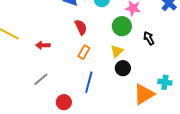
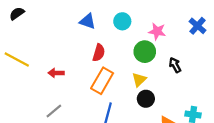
red semicircle: (81, 27) -> (99, 53), turned 42
orange rectangle: (84, 52) -> (102, 81), size x1.6

